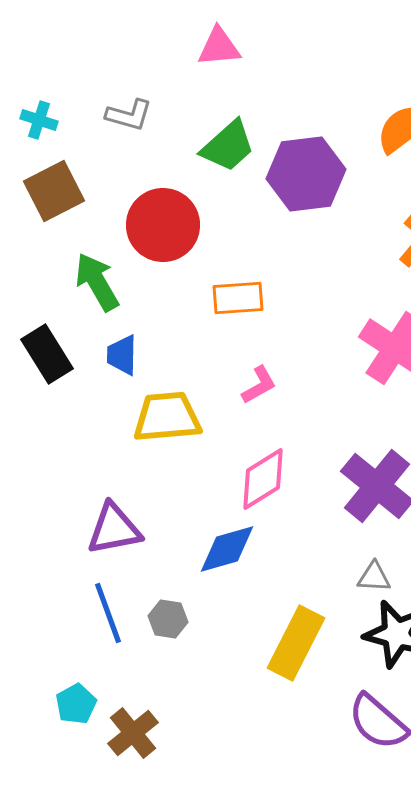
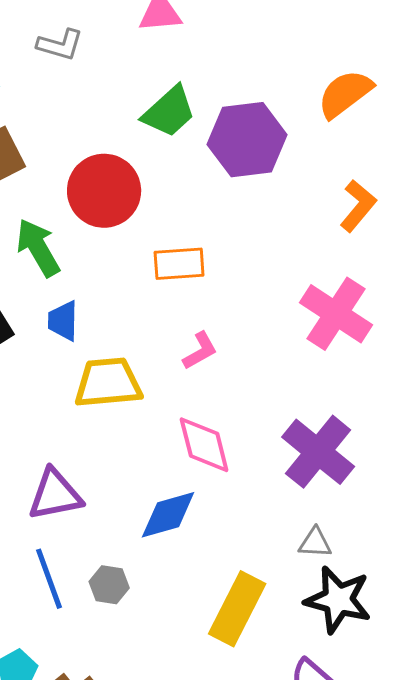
gray L-shape: (129, 115) -> (60, 45), moved
pink diamond: (263, 479) -> (204, 445), turned -72

